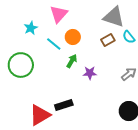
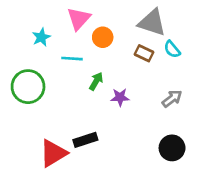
orange circle: (73, 37) -> (103, 37), moved
brown rectangle: (108, 40) -> (144, 53), turned 56
cyan line: (54, 44) -> (72, 59), turned -35

